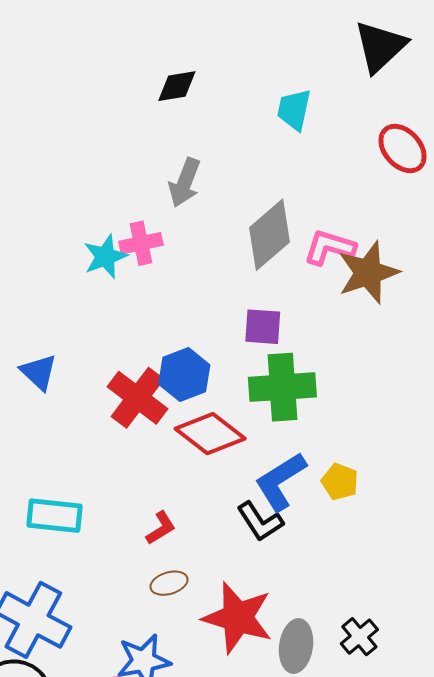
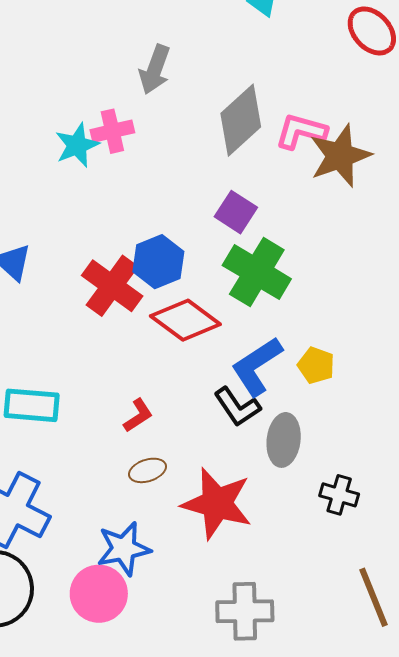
purple square: (263, 327) -> (236, 212), turned 30
green cross: (282, 387) -> (257, 272), turned 36
black cross: (359, 637) -> (339, 495), moved, turned -33
gray ellipse: (296, 646) -> (284, 440), moved

